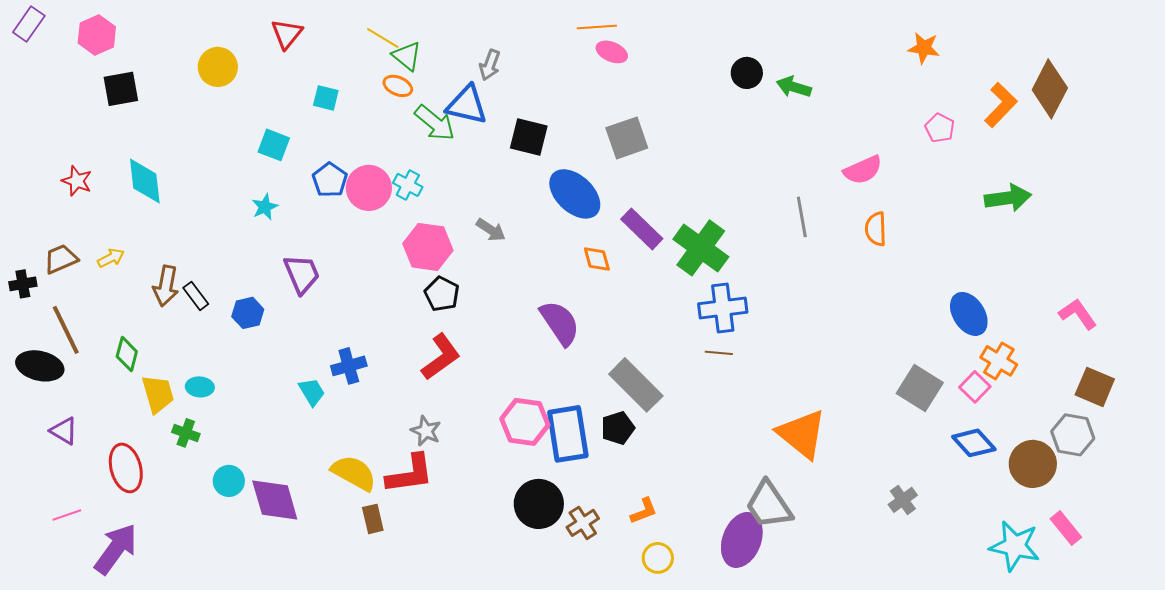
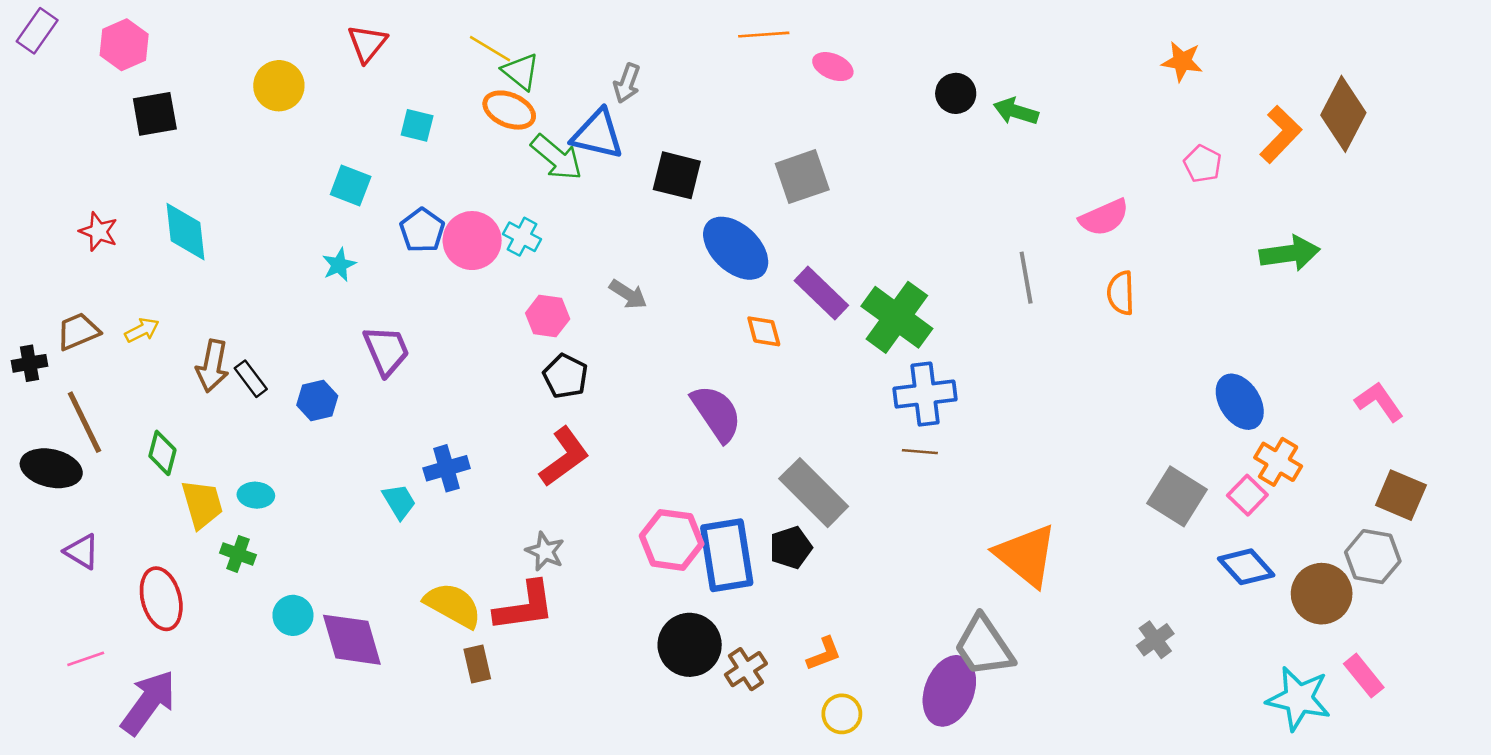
pink ellipse: (612, 52) -> (833, 67), moved
orange ellipse: (398, 86) -> (509, 110), size x1.4
pink hexagon: (428, 247) -> (548, 316), size x0.7

